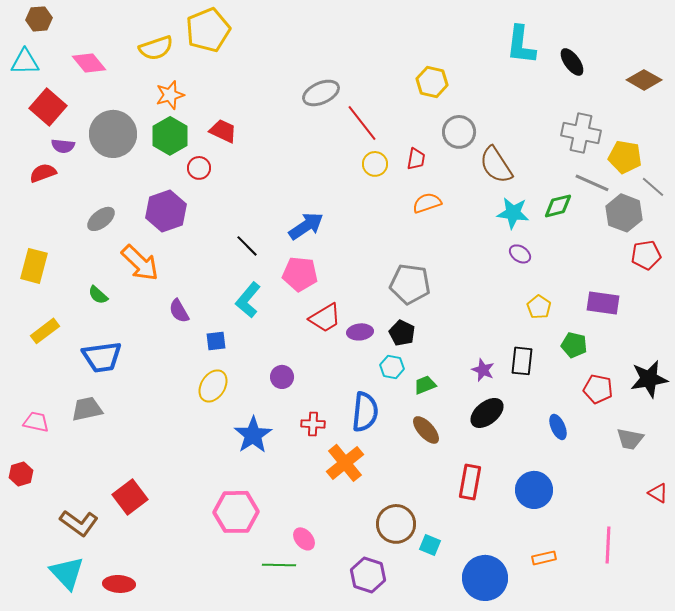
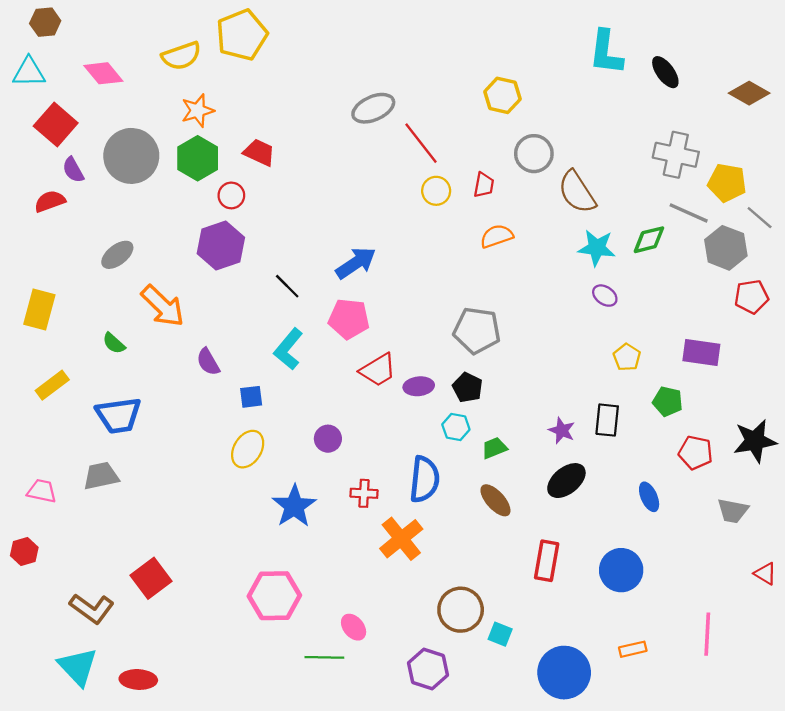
purple semicircle: (63, 146) -> (73, 170), turned 55
purple hexagon: (166, 211) -> (221, 246), moved

